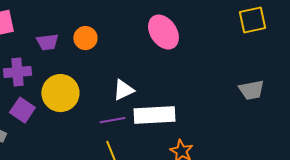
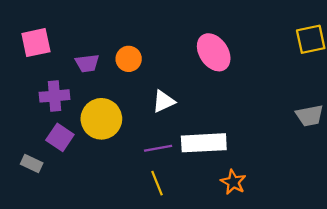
white triangle: (123, 90) -> (164, 101), moved

